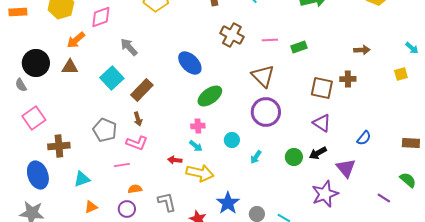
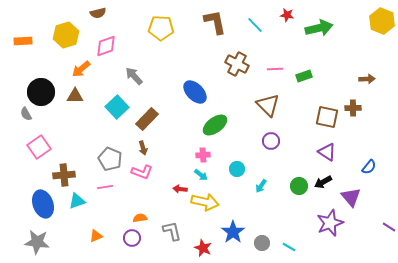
purple circle: (266, 112) -> (271, 141), size x0.6
pink line: (122, 165) -> (105, 187), moved
cyan triangle: (82, 179) -> (77, 201), moved

